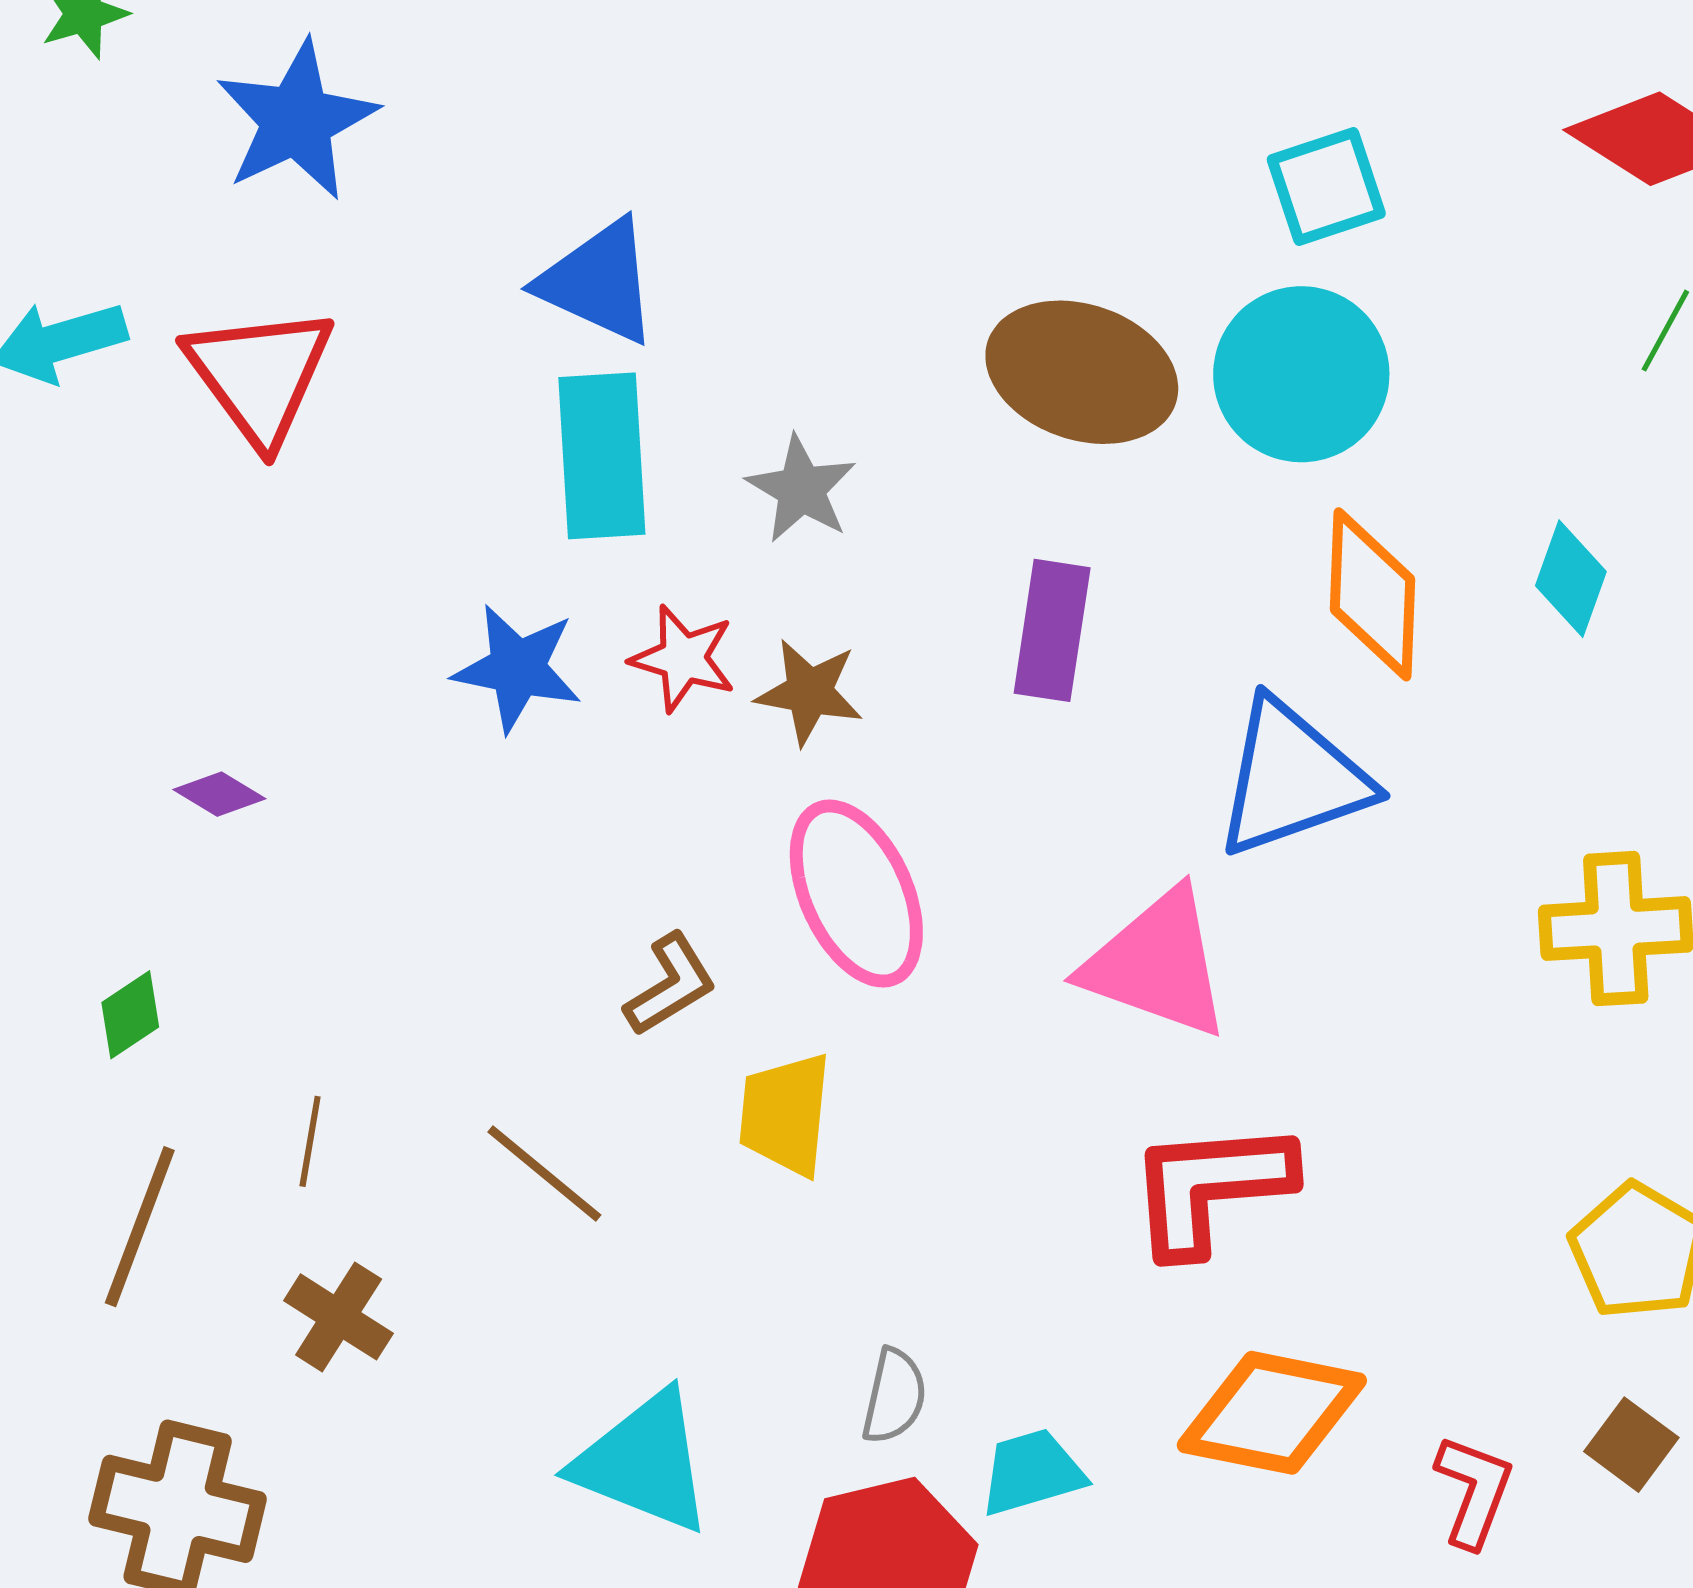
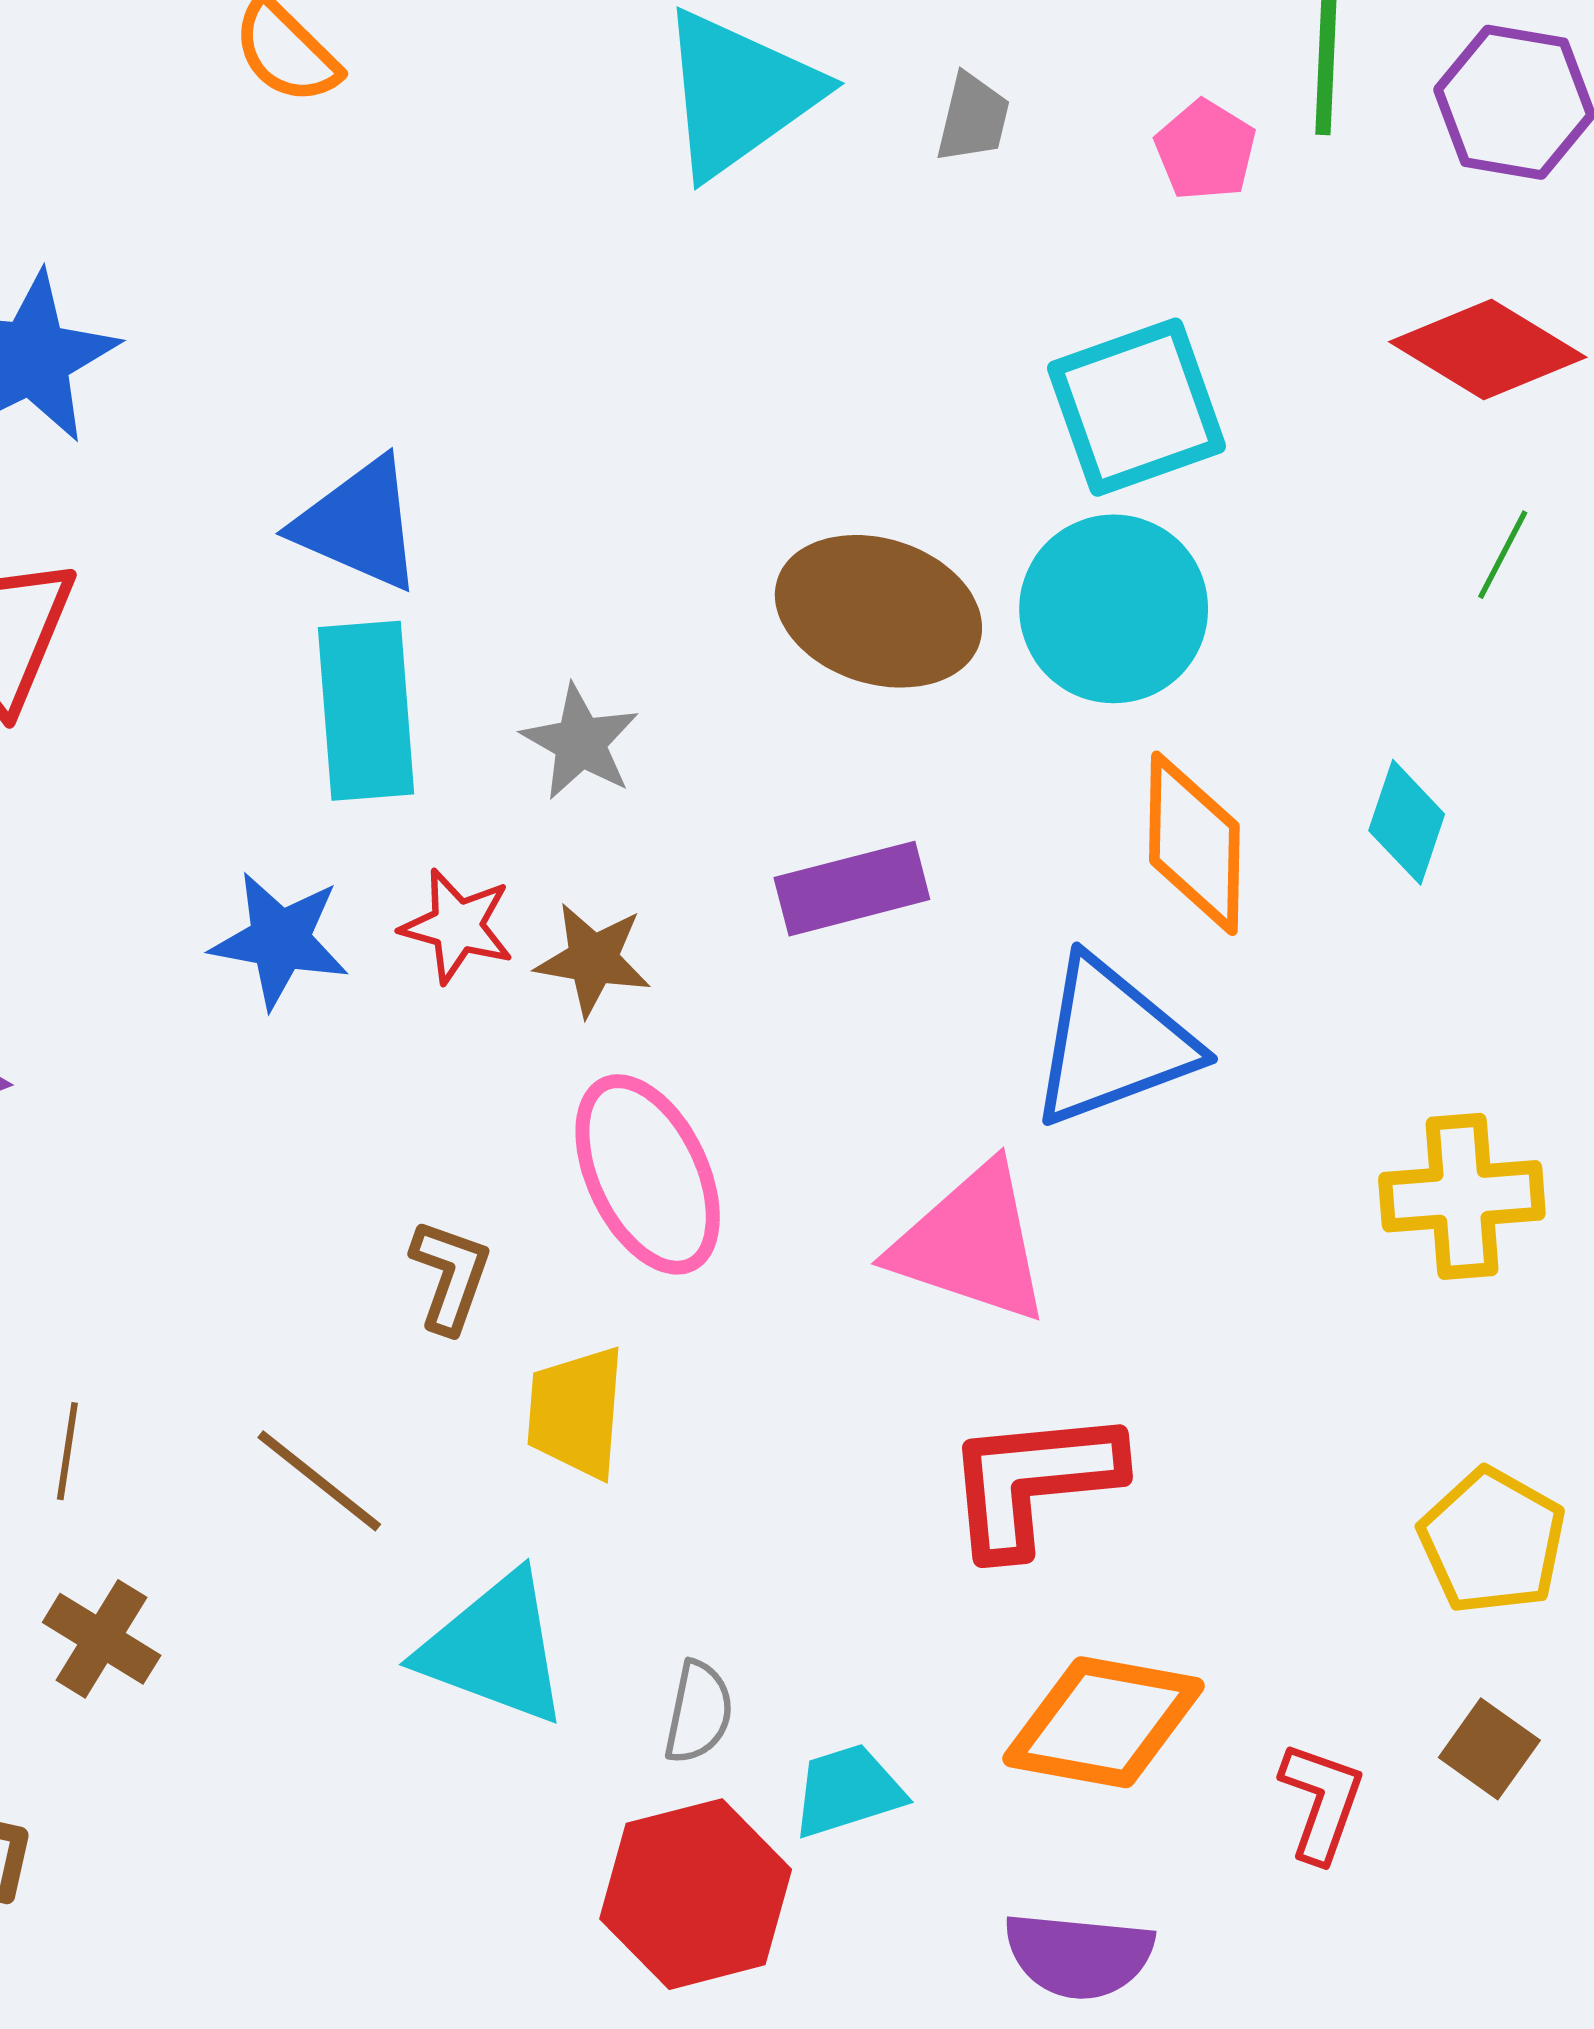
cyan square: (1326, 186) -> (1136, 407), size x1.4
purple rectangle: (1052, 630) -> (852, 889), turned 68
brown L-shape: (670, 985) -> (450, 1276), turned -38
cyan triangle: (644, 1462) -> (495, 1649), moved

